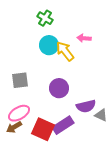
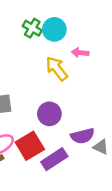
cyan circle: (49, 45) -> (54, 29), moved
red square: (43, 129) -> (30, 146), moved, turned 35

